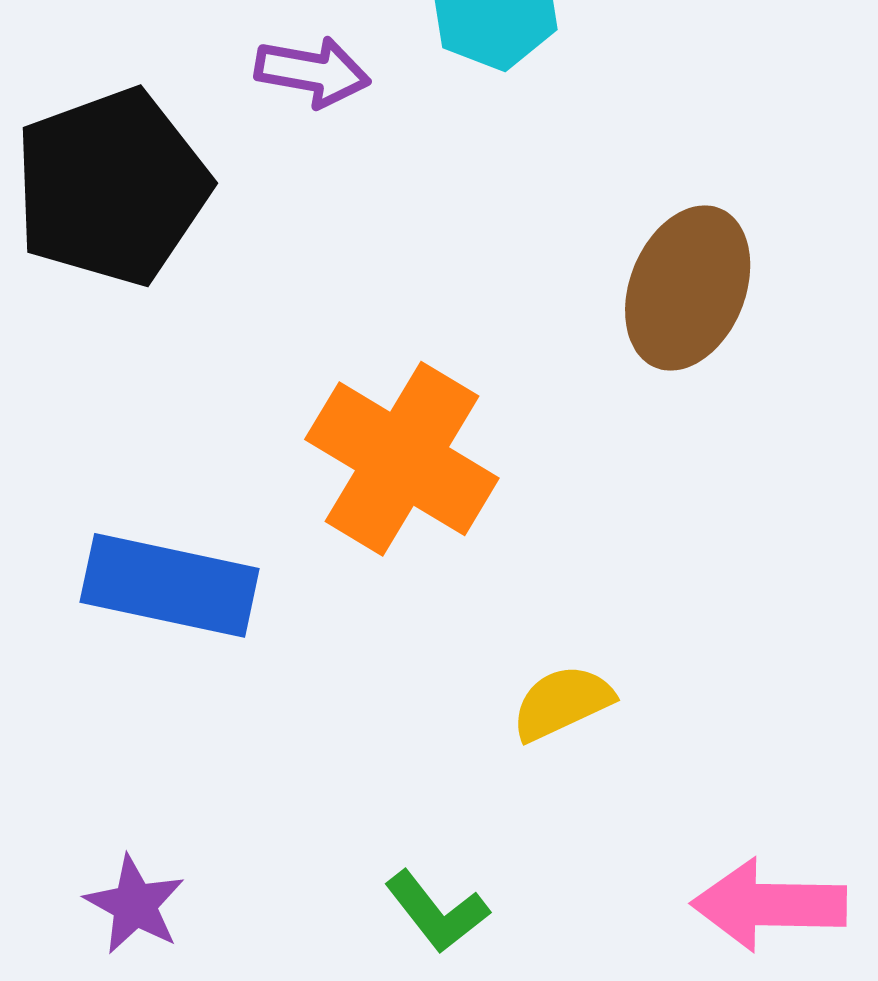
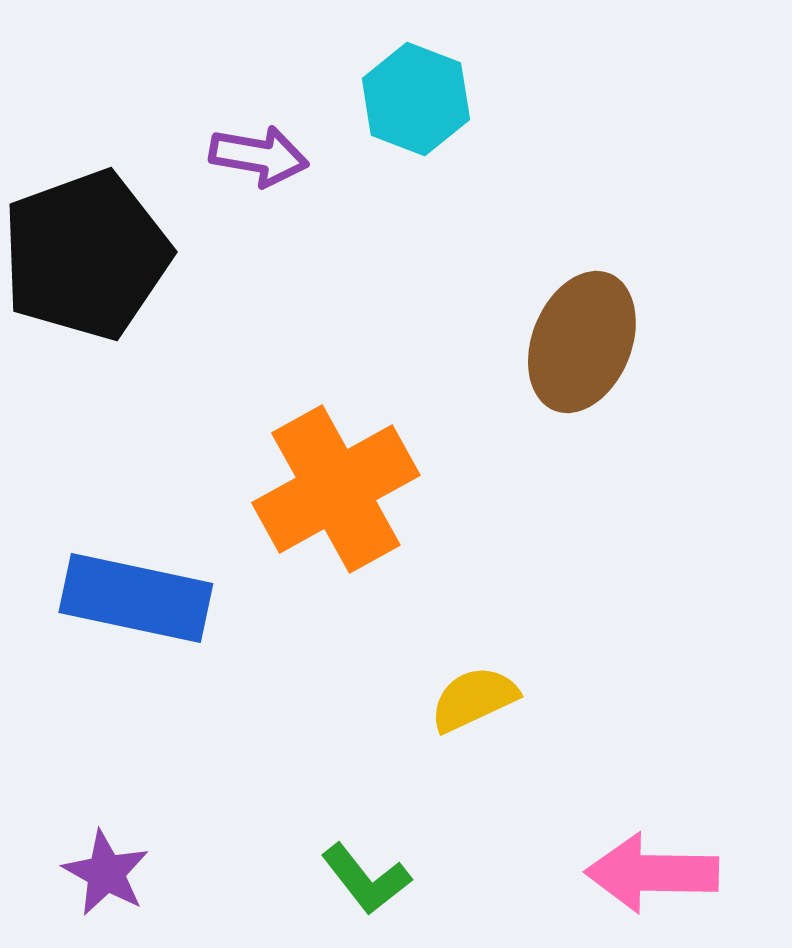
orange cross: (402, 459) -> (336, 489), turned 30

